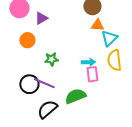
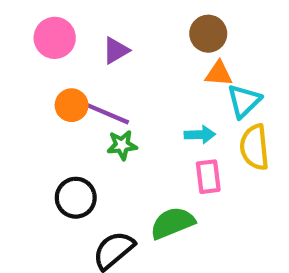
purple triangle: (41, 18) -> (116, 50), moved
cyan arrow: (88, 62) -> (200, 135), moved
purple line: (44, 83) -> (107, 114), moved

